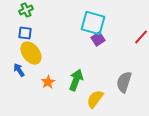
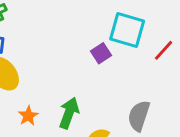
cyan square: (93, 23) -> (127, 30), moved

